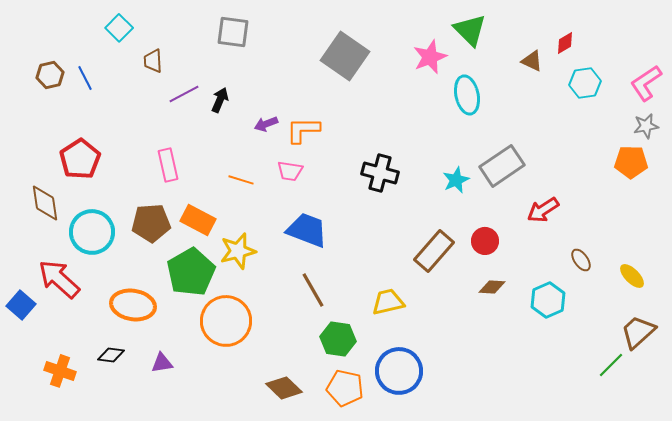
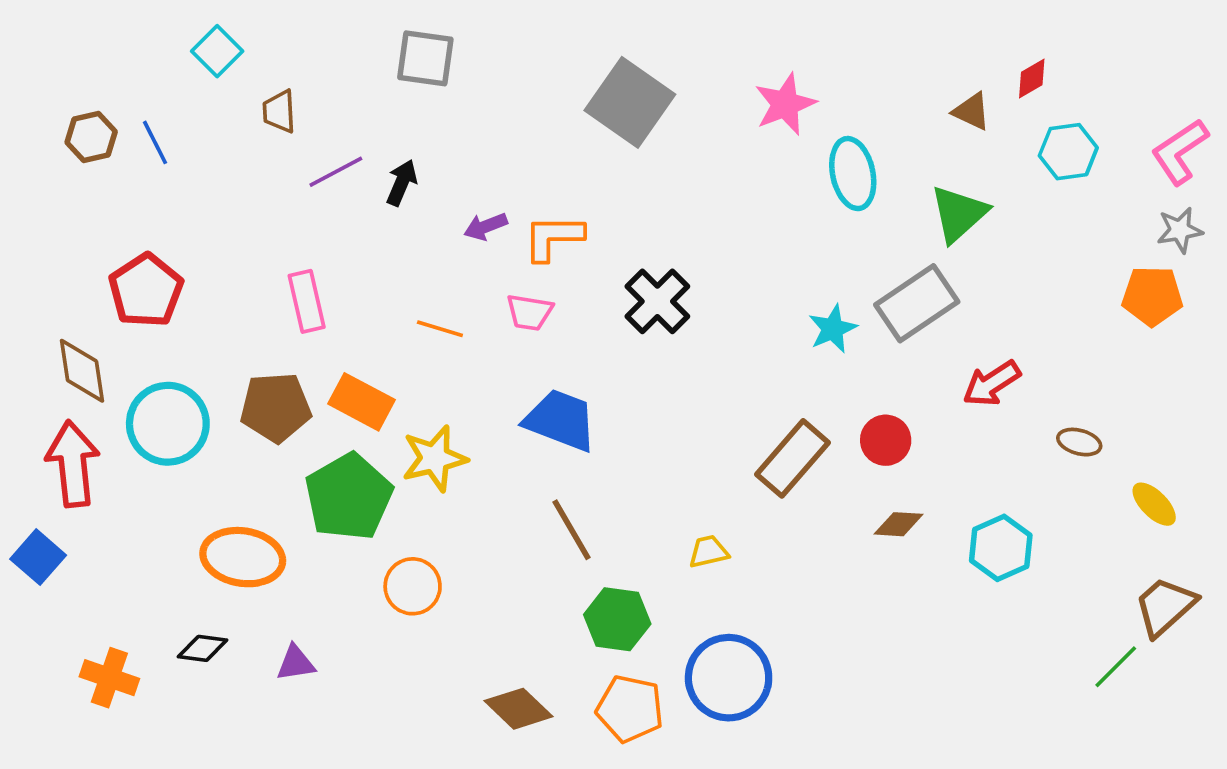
green triangle: (470, 30) -> (959, 214), moved, turned 33
black cross: (380, 173) -> (657, 301), moved, turned 30
brown ellipse: (581, 260) -> (1079, 442), moved, turned -40
red arrow: (59, 279) -> (73, 464), moved, turned 42
yellow trapezoid: (388, 302) -> (708, 552), size x0.7
orange circle: (226, 321) -> (413, 586), size x0.6

